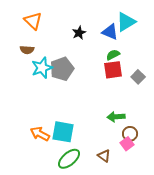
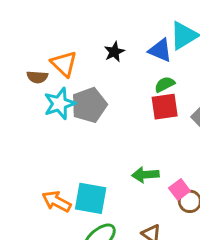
orange triangle: (33, 21) -> (64, 64), moved
green arrow: (116, 117) -> (145, 175), moved
pink square: (127, 144) -> (179, 190), moved

